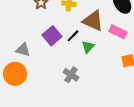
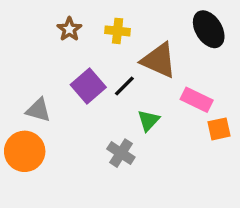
pink rectangle: (118, 32) -> (197, 100), moved
green triangle: (88, 47) -> (148, 120), moved

